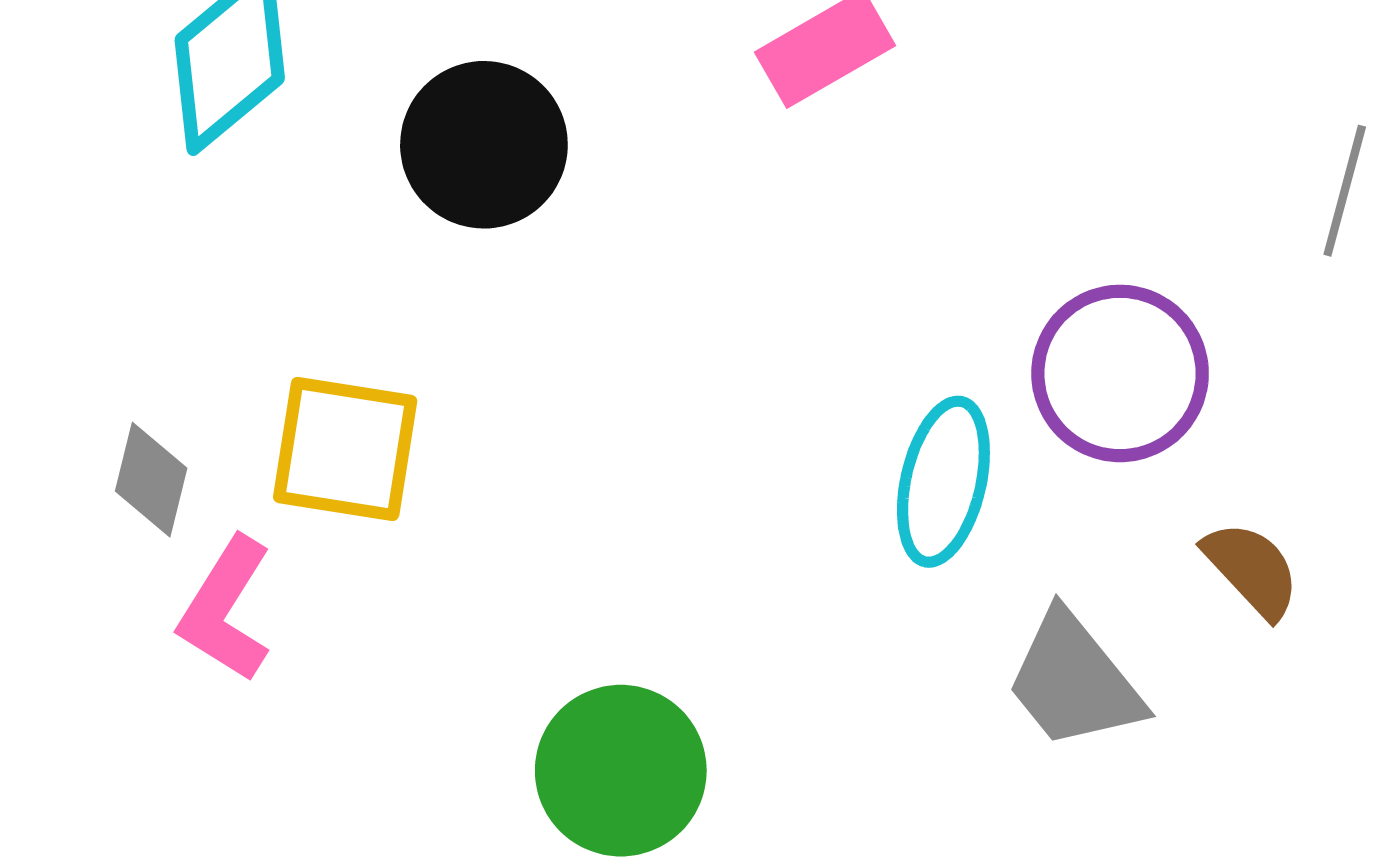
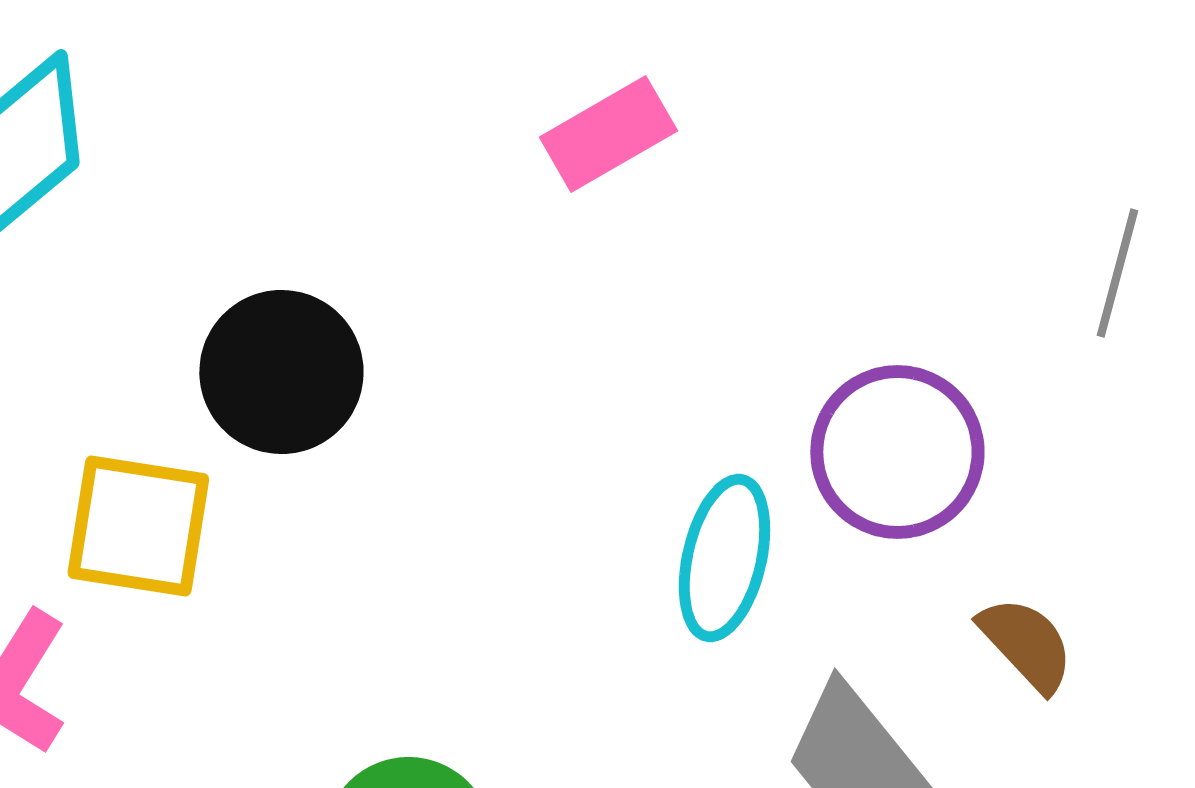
black circle: (484, 145) -> (281, 372), moved

